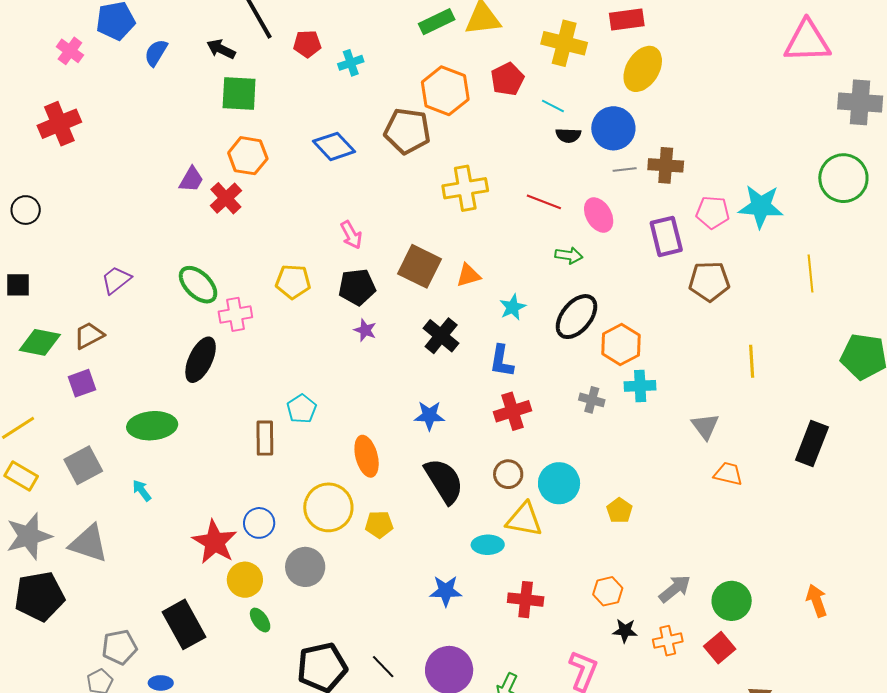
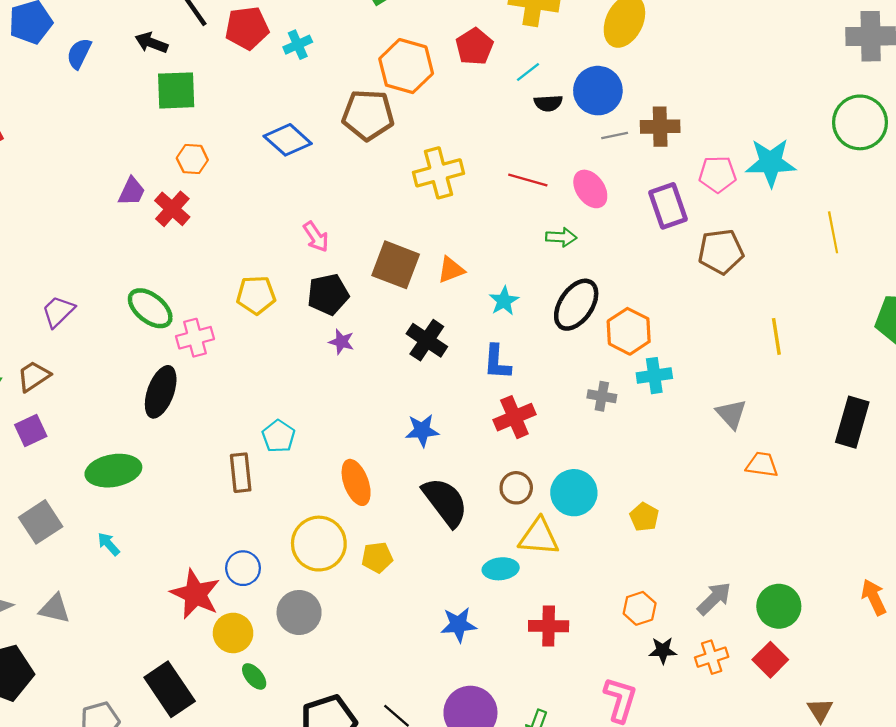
red pentagon: (307, 44) -> (247, 28), size x1.4
cyan line: (553, 106) -> (528, 72), turned -60
orange hexagon: (248, 156) -> (192, 159), size x0.7
gray triangle: (89, 543) -> (55, 609), size x0.7

